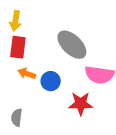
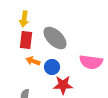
gray ellipse: (72, 45) -> (55, 38), moved
red star: (81, 104) -> (63, 85), moved

